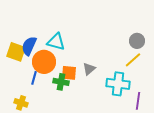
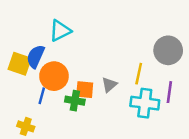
gray circle: (137, 41) -> (168, 50), size x1.5
cyan triangle: (56, 42) -> (60, 31), moved, turned -42
yellow line: (133, 60) -> (139, 74), moved, turned -36
purple line: (138, 101) -> (169, 92), moved

